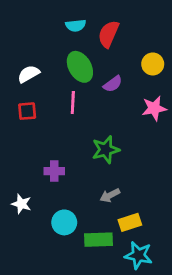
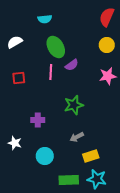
cyan semicircle: (76, 25) -> (45, 19), moved
red semicircle: (108, 34) -> (107, 17), moved
white semicircle: (29, 74) -> (15, 42), moved
purple semicircle: (113, 84) -> (72, 65), moved
green rectangle: (98, 240) -> (69, 180), moved

